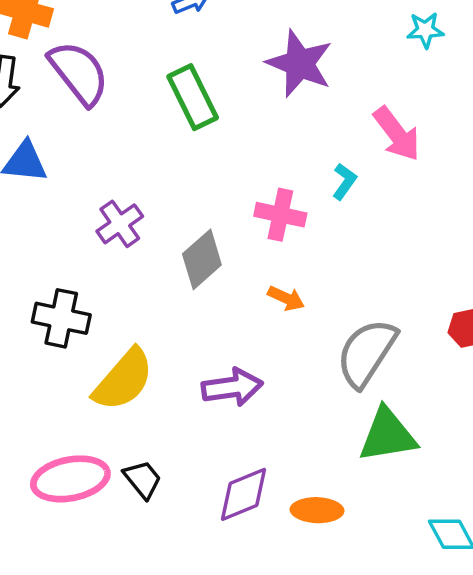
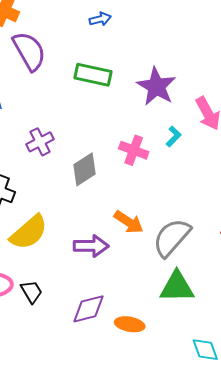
purple star: (300, 64) -> (156, 86), moved
green rectangle: (193, 97) -> (93, 75), turned -60
orange arrow: (286, 298) -> (129, 222), moved, size x1.4

